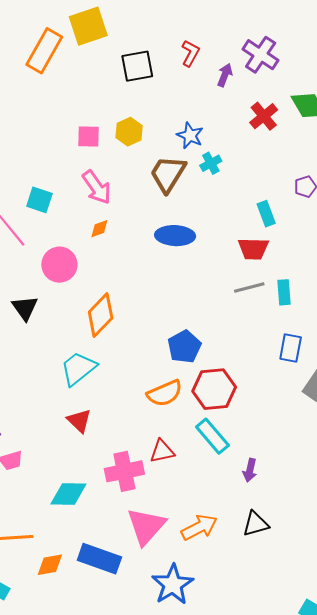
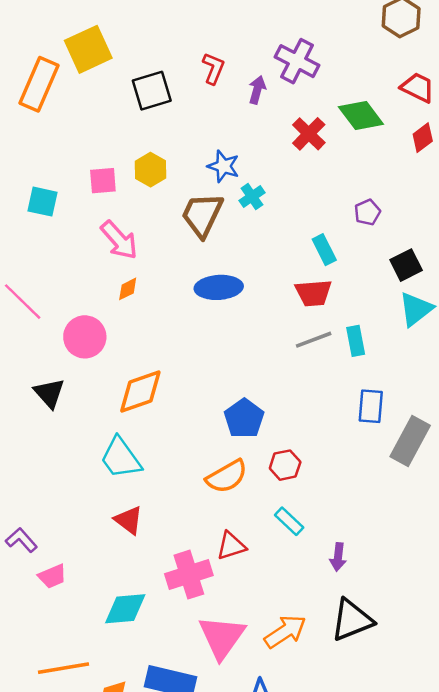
cyan square: (39, 200) -> (42, 202), moved
orange diamond: (101, 315) -> (140, 392), turned 33
cyan trapezoid: (78, 368) -> (121, 458), turned -81
red hexagon: (214, 389) -> (285, 465), size x0.6
cyan rectangle: (212, 436) -> (289, 521), size x0.7
black triangle: (256, 524) -> (352, 620), size x1.4

